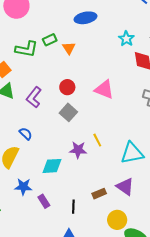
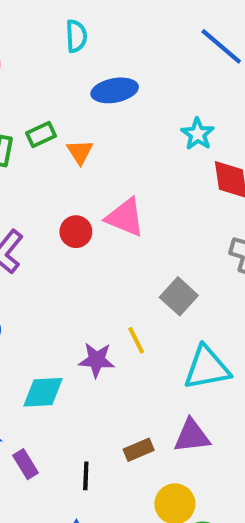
pink triangle: (104, 89) -> (125, 217), moved
gray square: (68, 112) -> (179, 296), moved
purple triangle: (125, 187) -> (192, 436), turned -42

